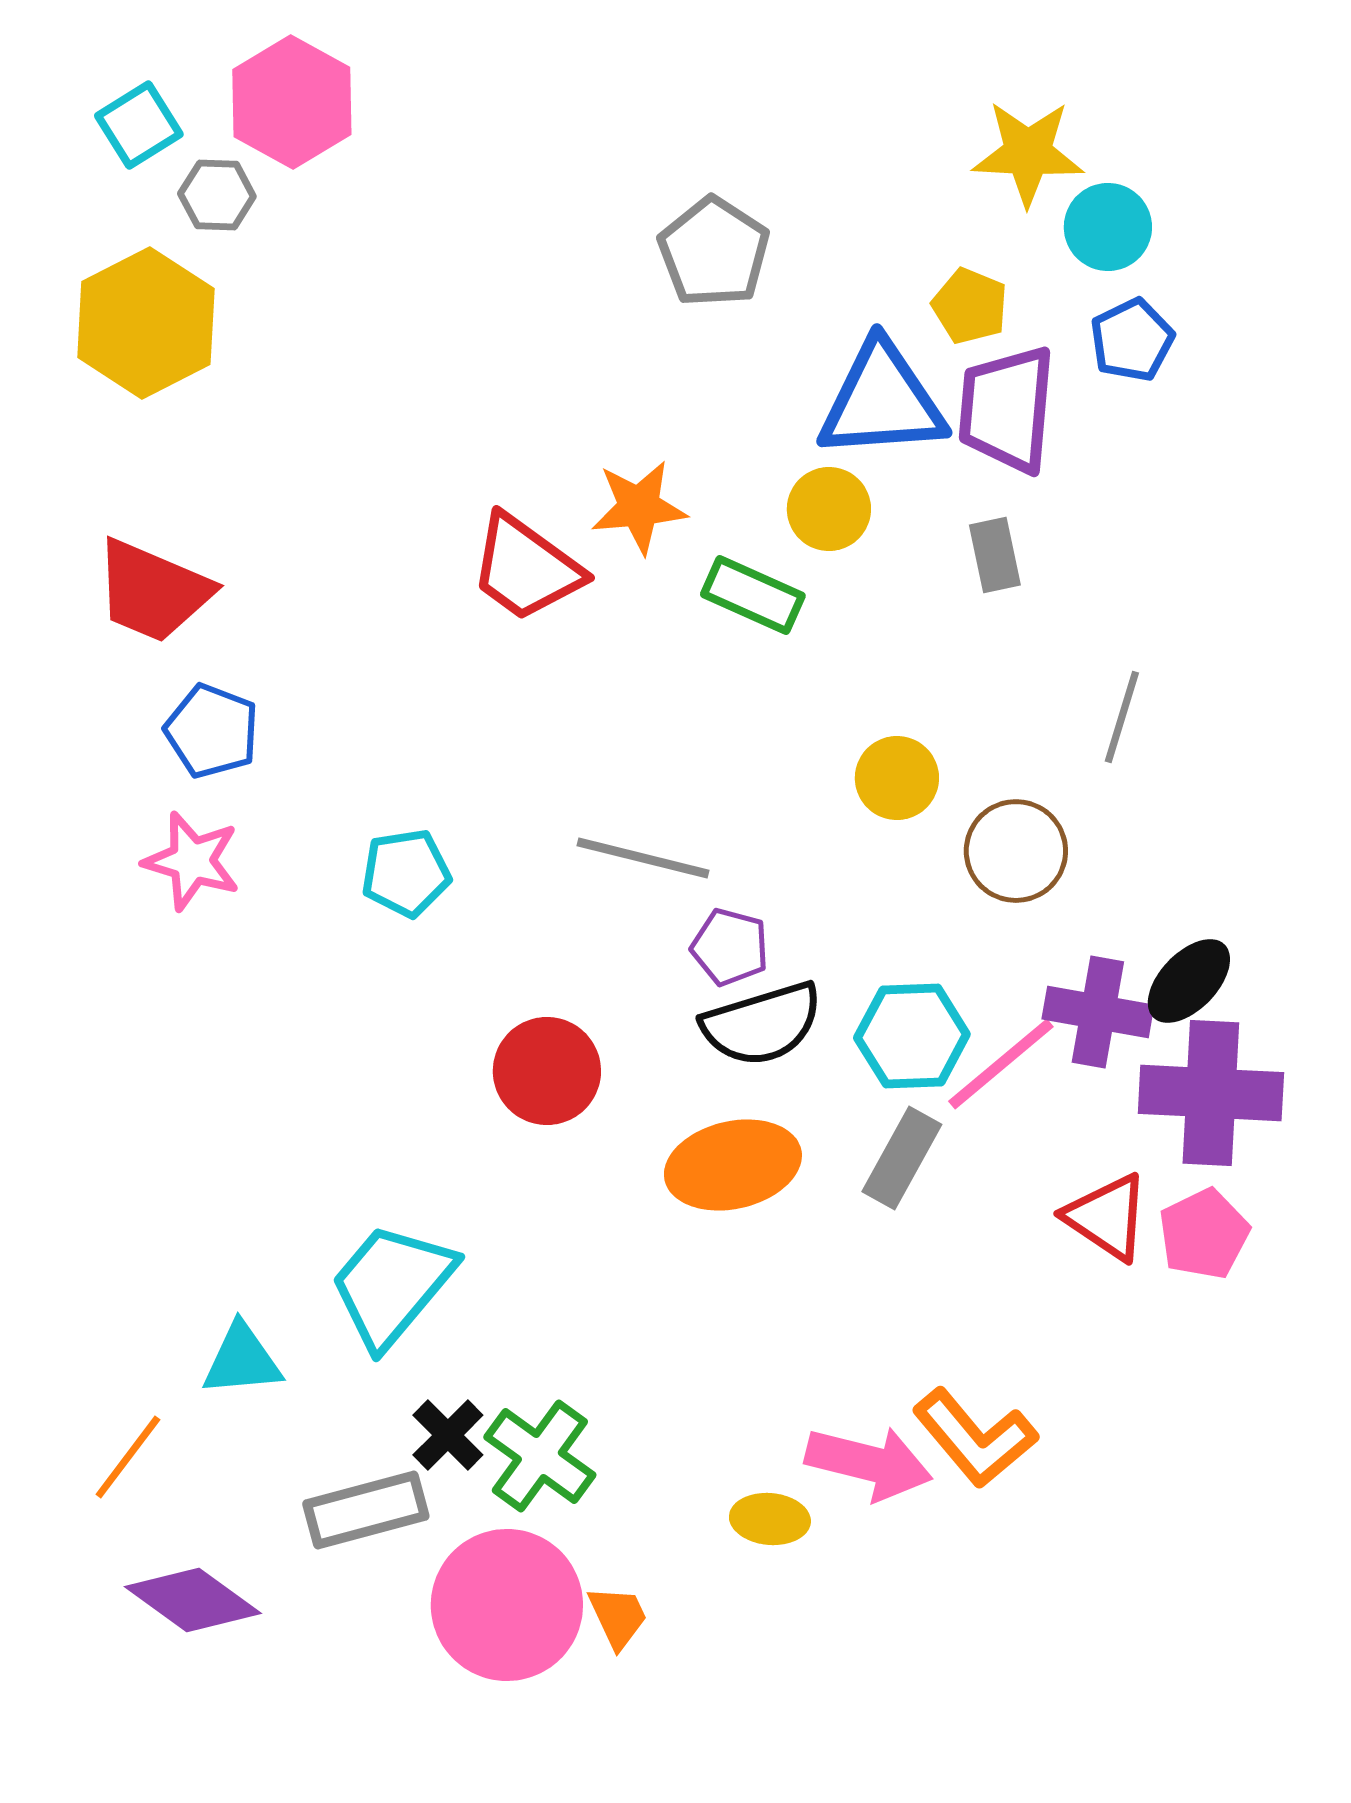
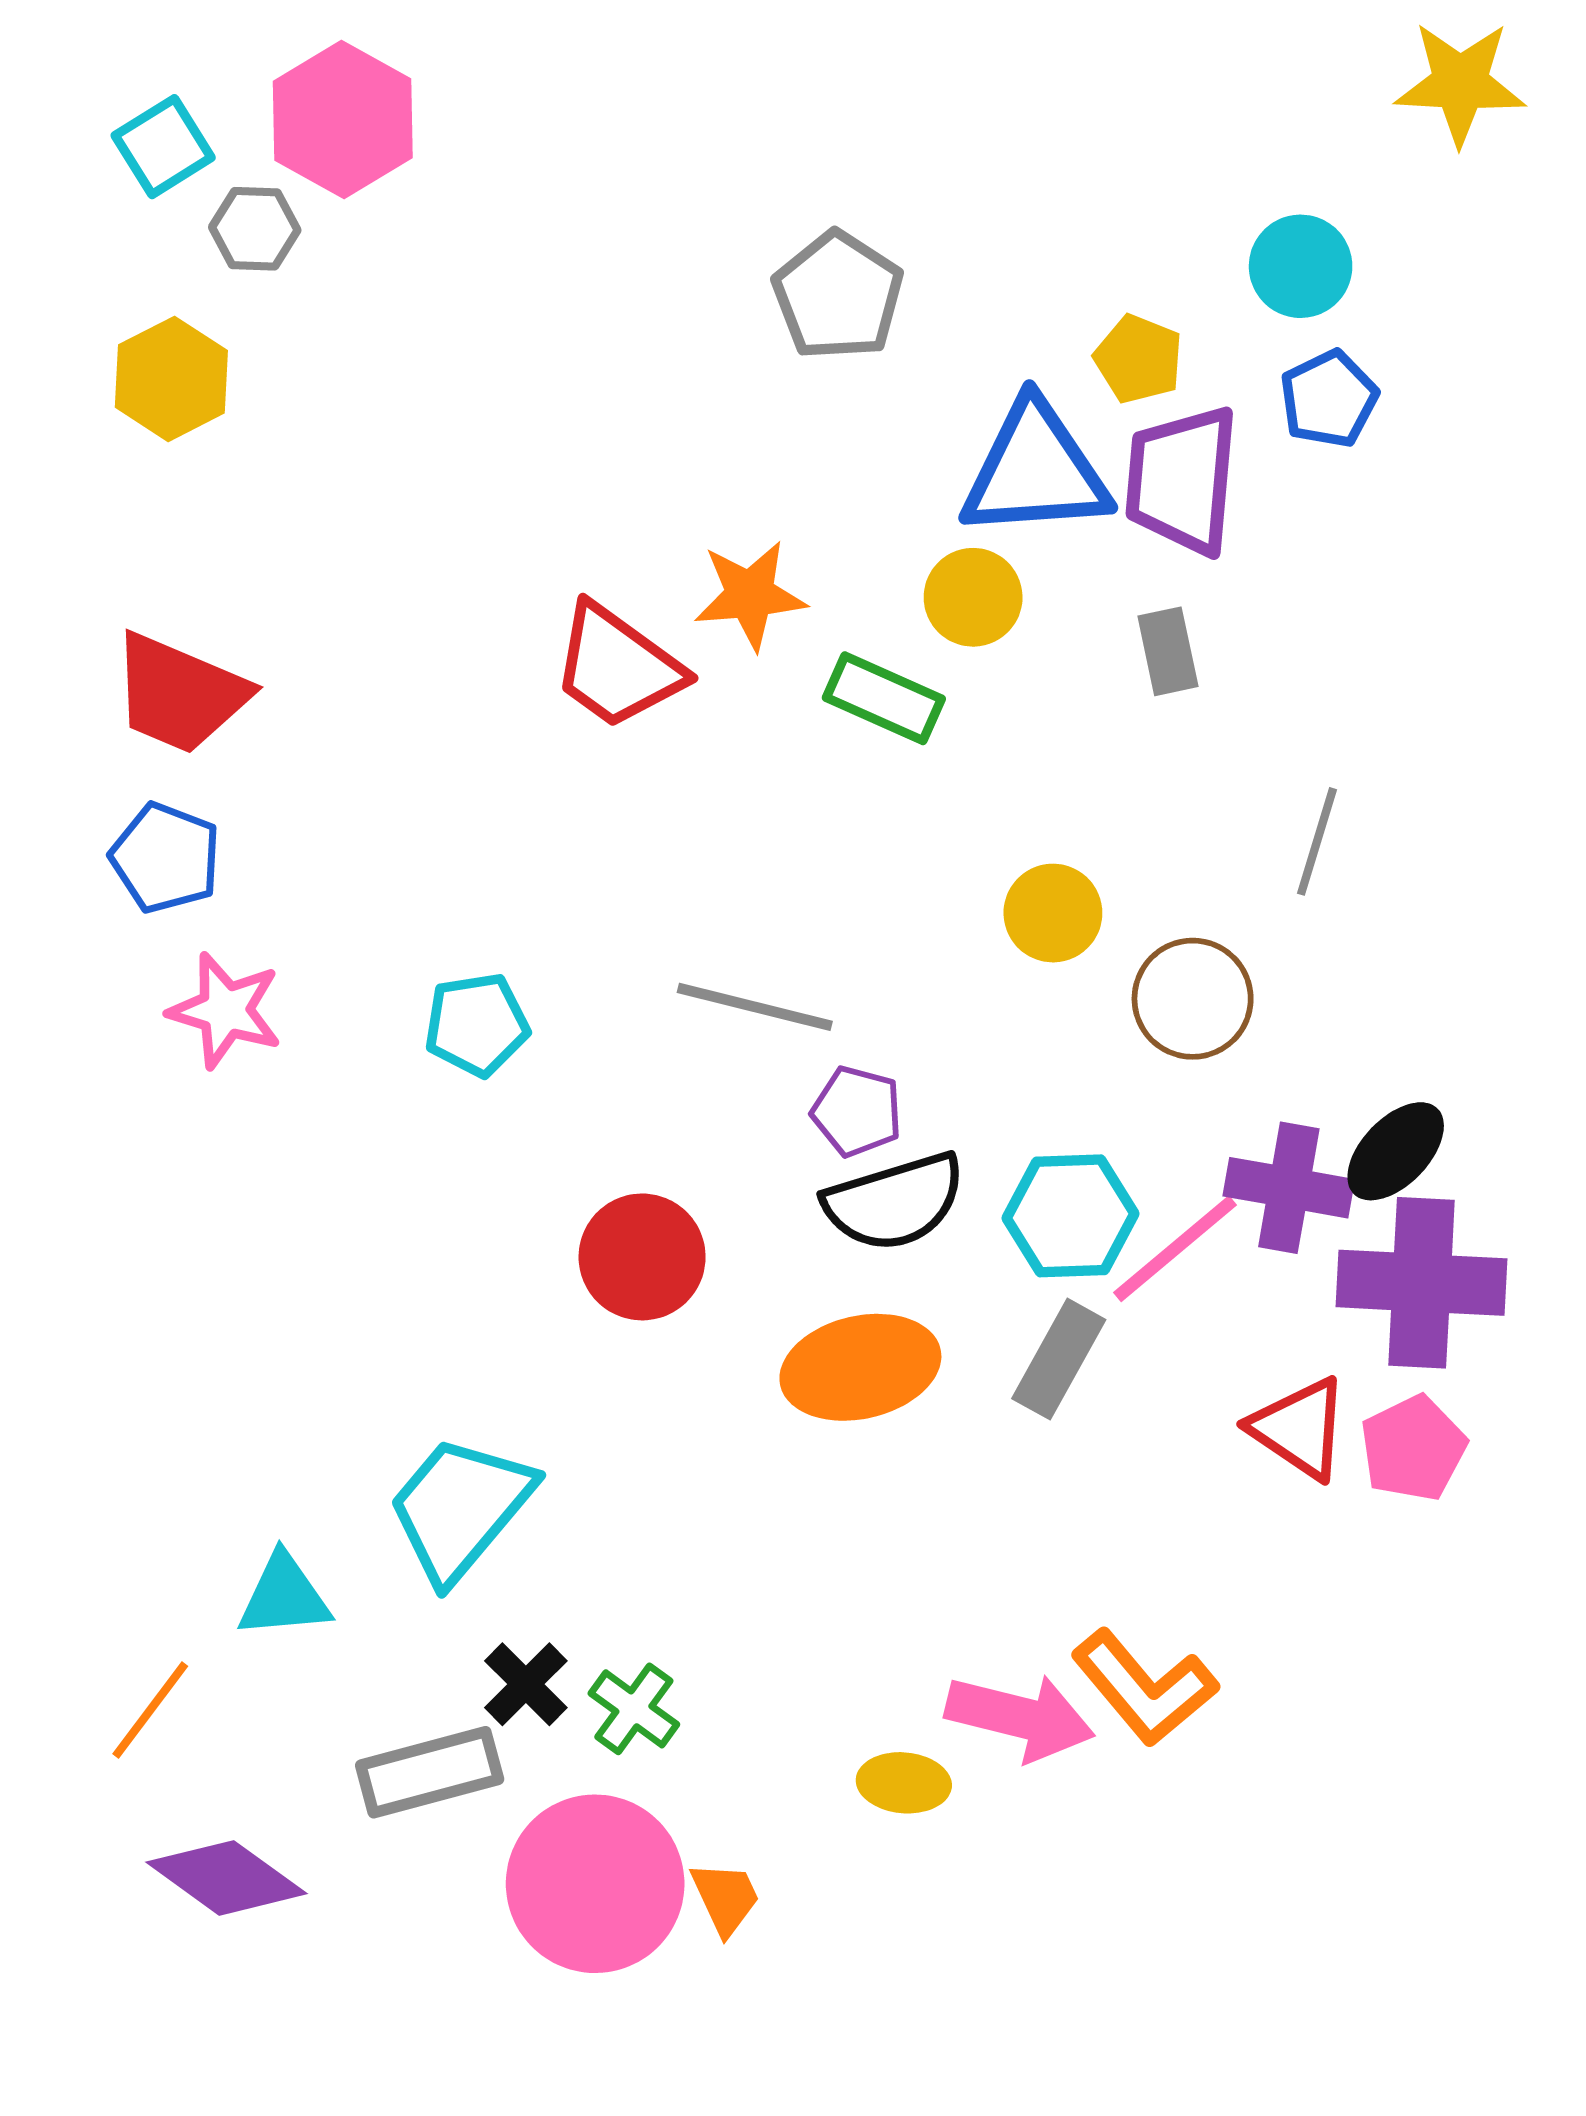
yellow star: (1028, 153) -> (1460, 83), moved
yellow hexagon: (146, 323) -> (171, 379), size x0.7
blue pentagon: (212, 731) -> (166, 858), moved
green cross: (540, 1456) -> (634, 1709), size x0.7

